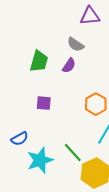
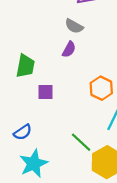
green trapezoid: (39, 61) -> (25, 66), moved
cyan star: (40, 160) -> (34, 163), moved

